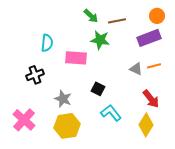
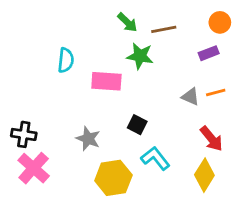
purple rectangle: (149, 38) -> (209, 53), size x0.6
black cross: (35, 75) -> (24, 134), moved, turned 30
yellow hexagon: (67, 126) -> (113, 178), moved

